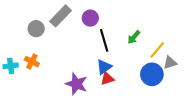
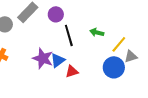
green arrow: (134, 37) -> (97, 32), turned 64
blue triangle: (104, 67) -> (58, 60), moved
purple star: (76, 84) -> (43, 58), moved

